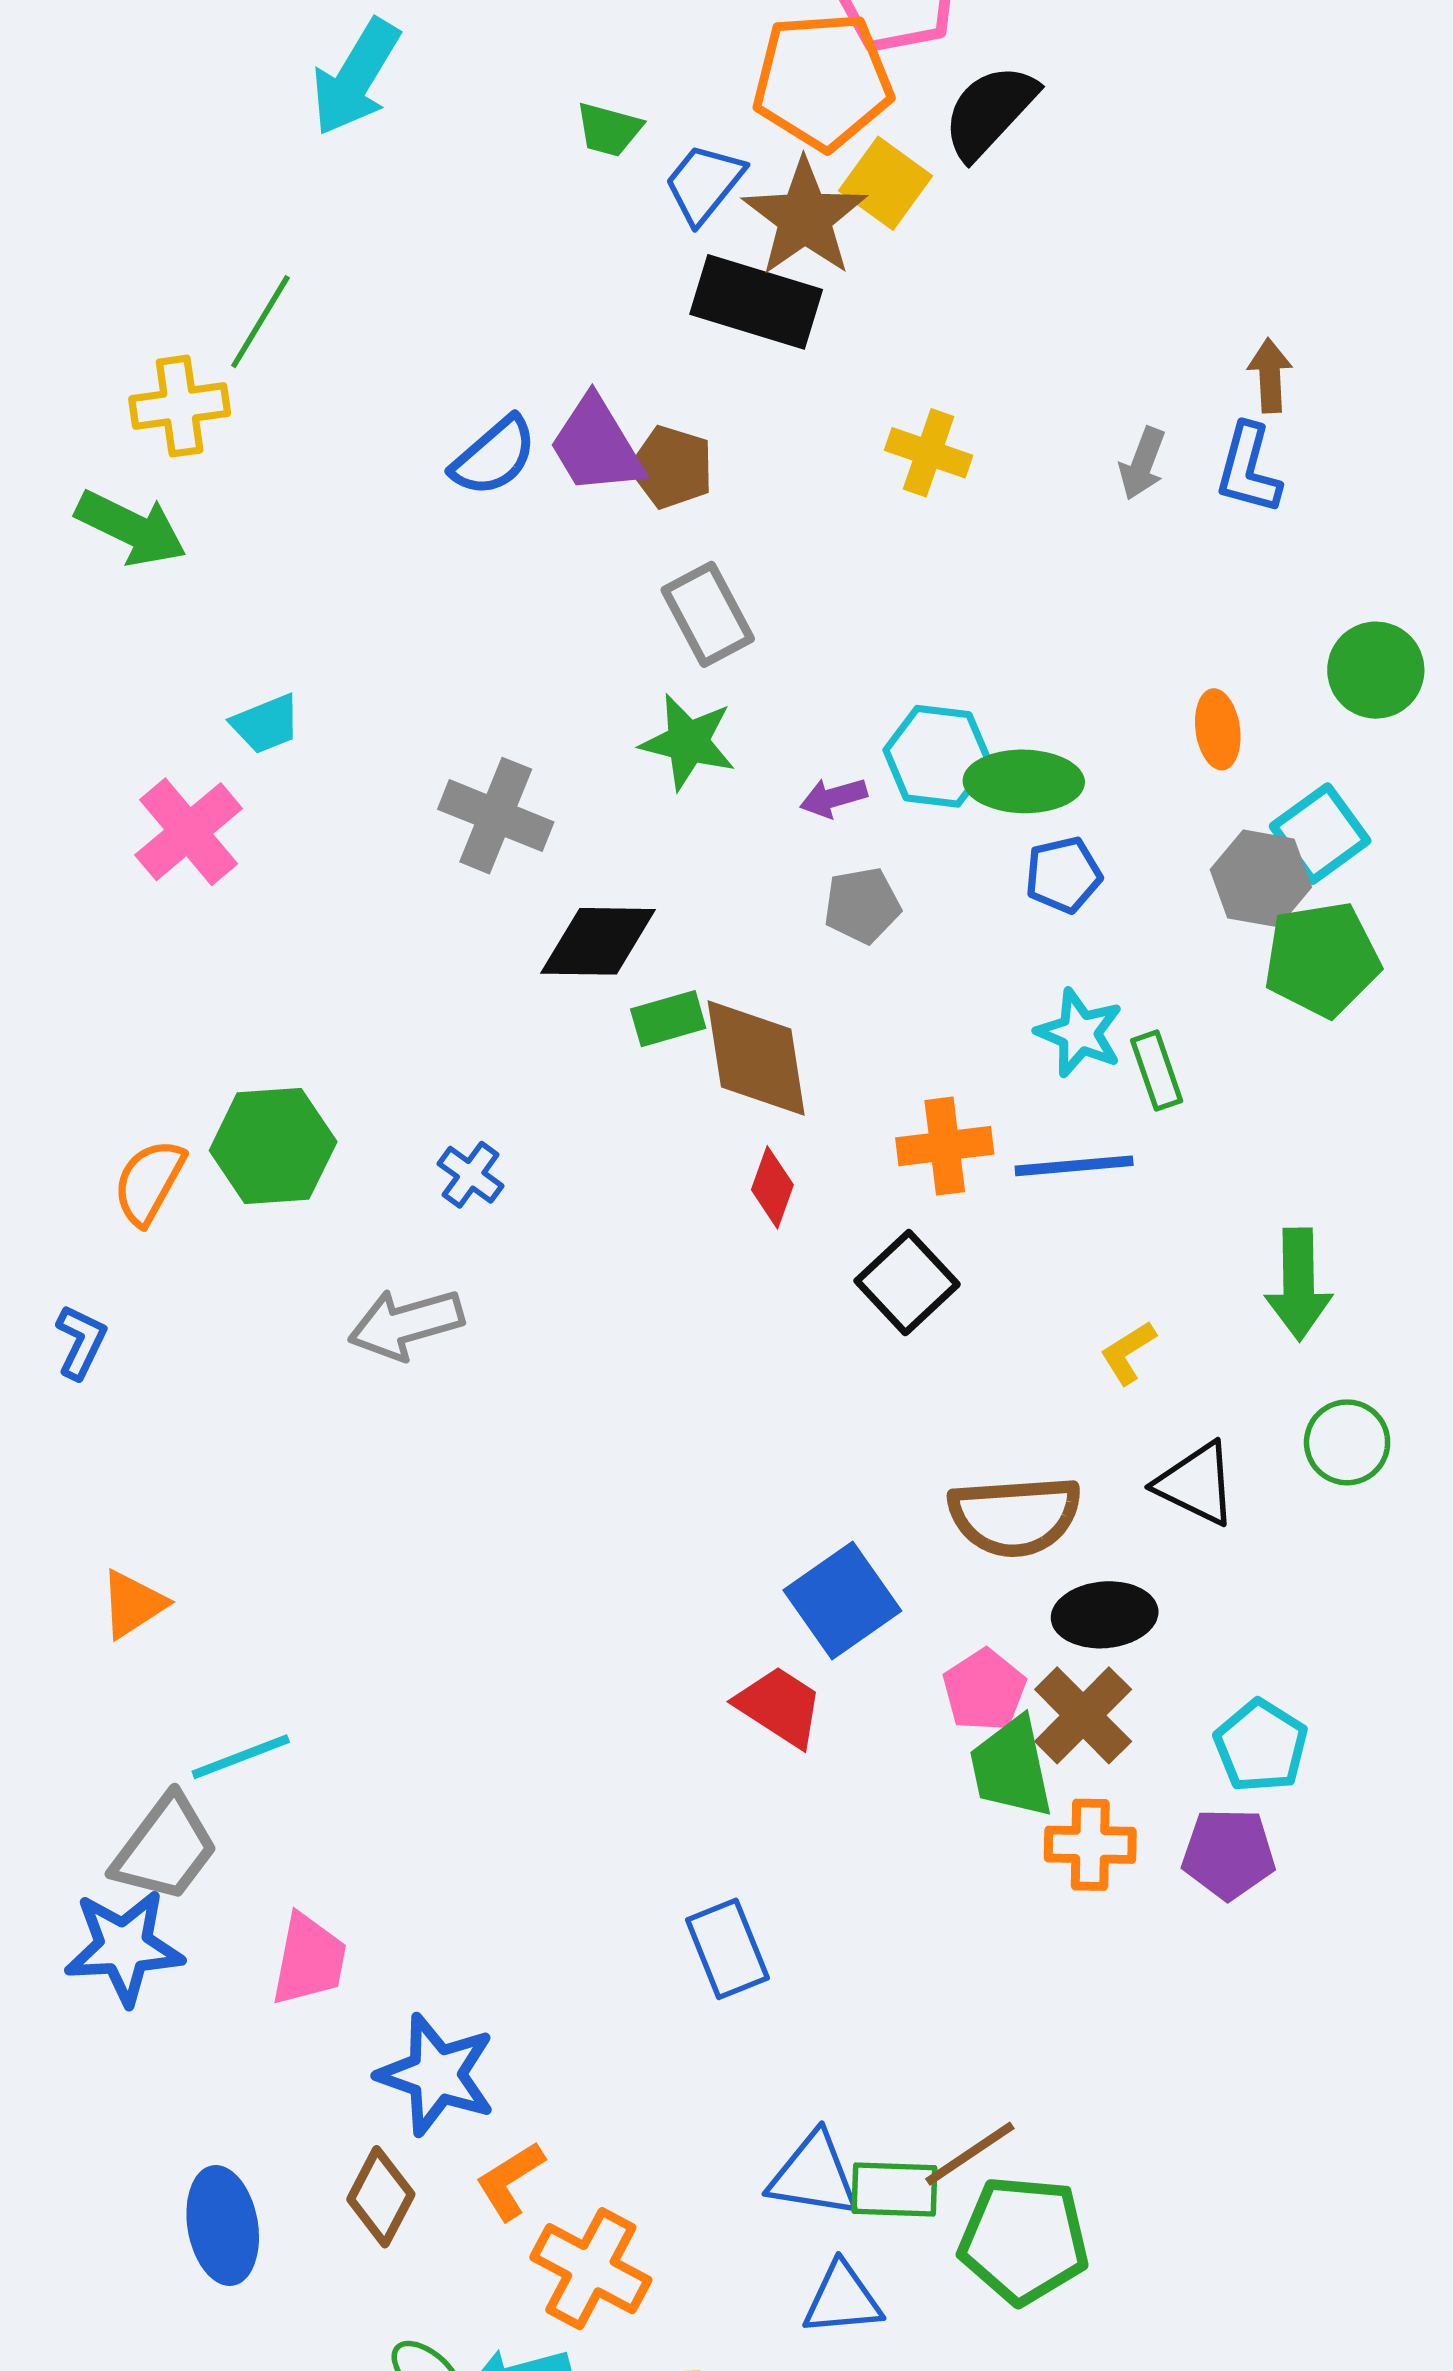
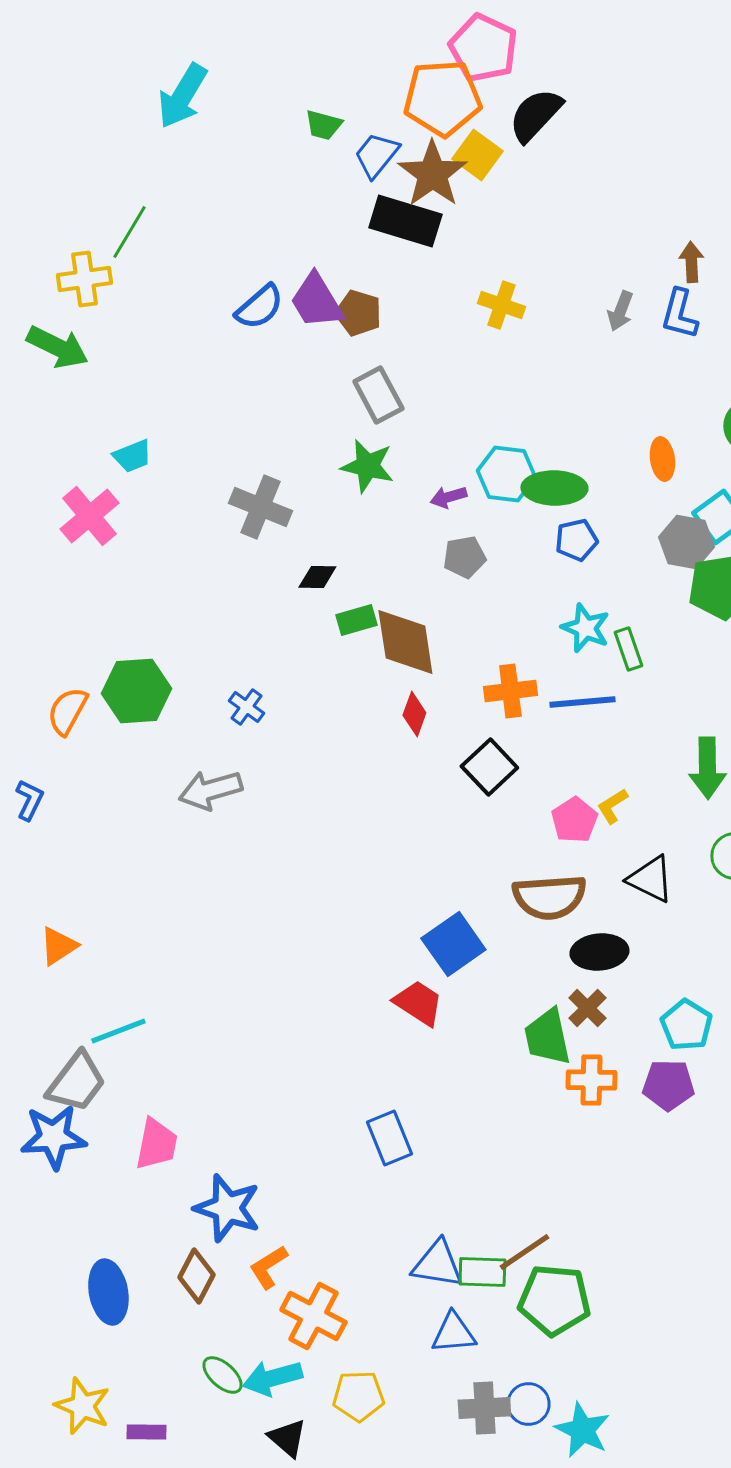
black diamond: (598, 941) -> (317, 577), size x0.6
pink pentagon: (984, 1690) -> (574, 820), moved
brown cross: (1083, 1715) -> (587, 1008), size x0.7

